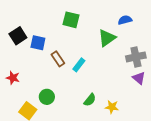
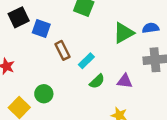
blue semicircle: (125, 20) -> (151, 28), moved
purple triangle: (139, 78) -> (125, 81), moved, turned -40
green semicircle: (90, 100) -> (97, 81), moved

